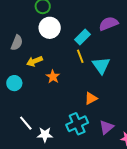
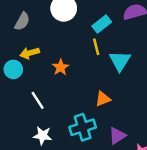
yellow arrow: (34, 61) -> (30, 53), moved
white line: (26, 123) -> (38, 100), moved

